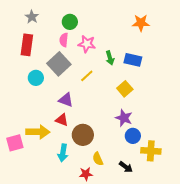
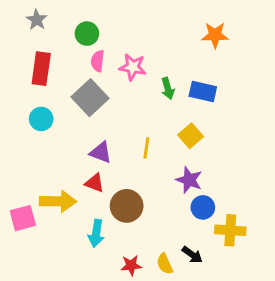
gray star: (32, 17) -> (37, 20), moved
green circle: (70, 22) -> (87, 34), moved
yellow line: (87, 76) -> (146, 148), moved, turned -40
cyan circle: (36, 78) -> (41, 119), moved
yellow semicircle: (98, 159) -> (165, 264), moved

